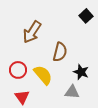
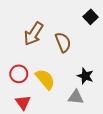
brown semicircle: (60, 52) -> (63, 42), moved, turned -36

